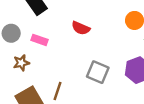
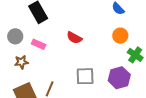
gray square: (98, 72) -> (85, 76), turned -30

